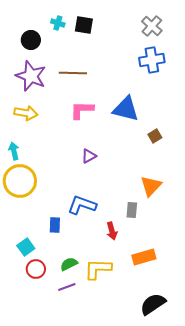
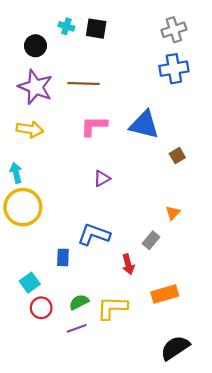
gray cross: (152, 26) -> (174, 30), turned 30
orange triangle: (151, 186) -> (173, 213), size x0.6
gray rectangle: (132, 210) -> (151, 240), turned 35

